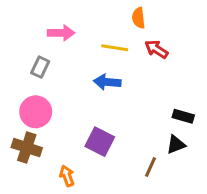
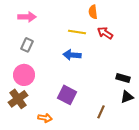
pink arrow: (61, 33) -> (27, 17), moved
black triangle: (176, 145) -> (127, 97), moved
brown cross: (27, 148) -> (18, 99), turned 36
orange arrow: (67, 176) -> (45, 118), turned 120

